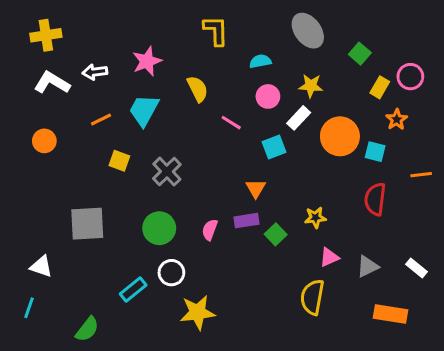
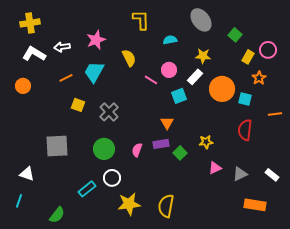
pink circle: (268, 96) -> (169, 70), moved
orange circle: (44, 141) -> (23, 86), moved
yellow semicircle: (312, 297) -> (166, 206), moved

